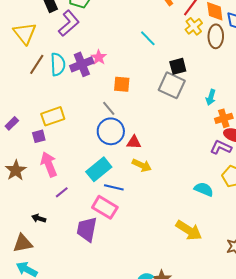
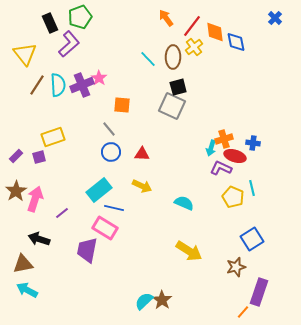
brown ellipse: (216, 36) -> (173, 57), moved
cyan arrow: (211, 97) -> (211, 148), moved
purple rectangle: (12, 123) -> (16, 156), moved
blue circle: (111, 131) -> (111, 152), size x0.7
red triangle: (134, 142) -> (142, 154), moved
pink arrow: (49, 164) -> (35, 199), moved, turned 40
cyan semicircle: (204, 189) -> (184, 203), moved
black arrow: (39, 218) -> (39, 239), size x1.5

